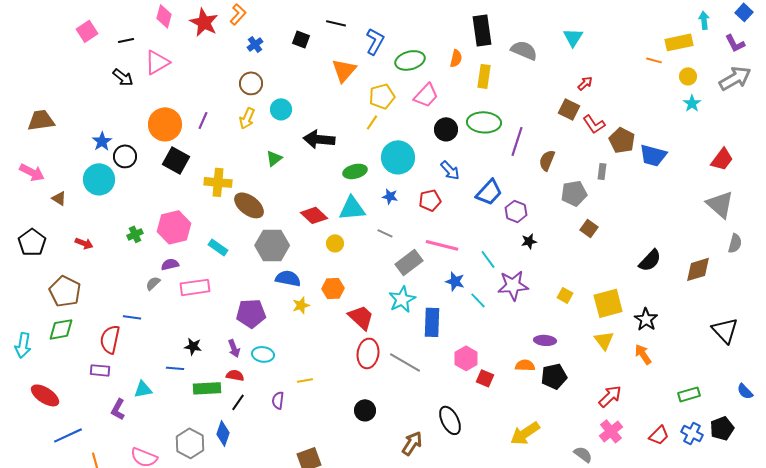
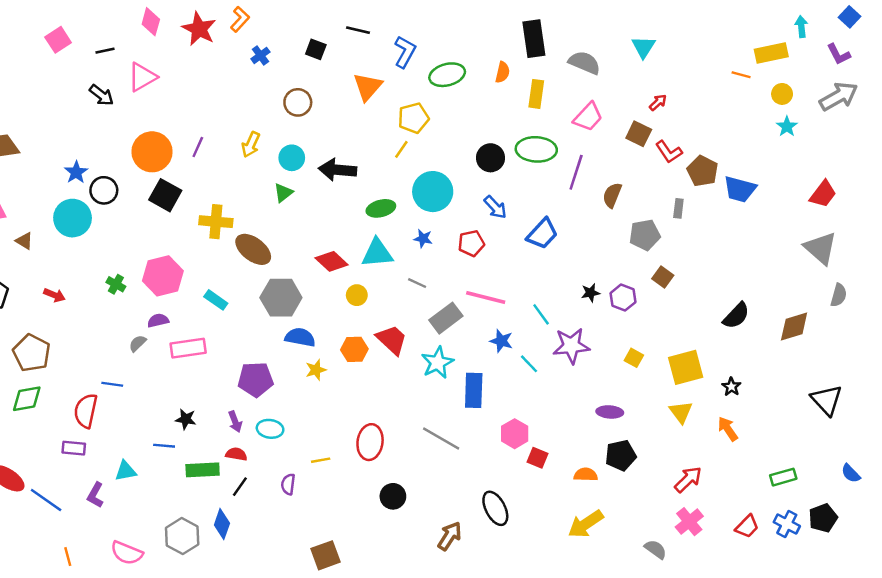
brown circle: (251, 83) -> (298, 102), moved
pink trapezoid: (426, 95) -> (588, 117), moved
cyan circle: (281, 109) -> (292, 158), moved
purple hexagon: (516, 211) -> (623, 298), moved
green cross: (135, 234) -> (116, 284), turned -35
red trapezoid: (361, 317) -> (392, 340), moved
black star: (646, 319) -> (731, 387), size x0.7
red ellipse: (368, 353) -> (370, 442), moved
orange semicircle: (525, 365) -> (586, 475), moved
blue line: (68, 435) -> (46, 500), moved, turned 60

